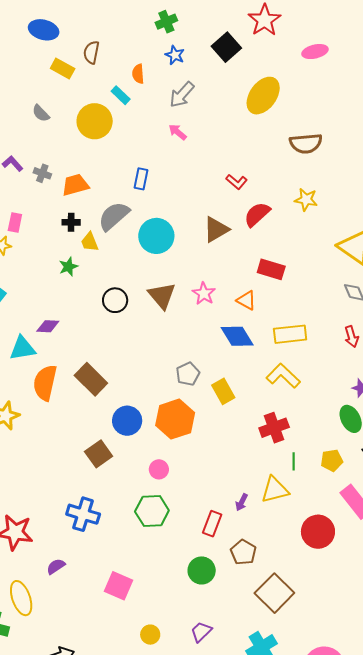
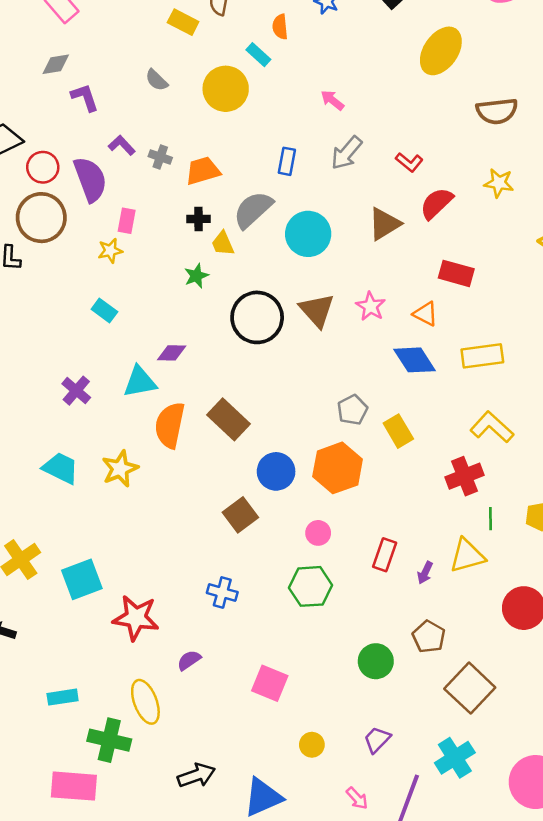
gray arrow: (182, 95) -> (347, 153), moved
black circle: (115, 300) -> (257, 317), size x1.6
yellow L-shape: (283, 376) -> (492, 427), moved
blue cross: (83, 514) -> (222, 593), size x0.7
red rectangle: (212, 524) -> (385, 555), moved

